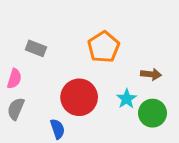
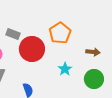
red circle: (79, 97) -> (32, 49), moved
cyan star: (127, 99) -> (65, 69), moved

